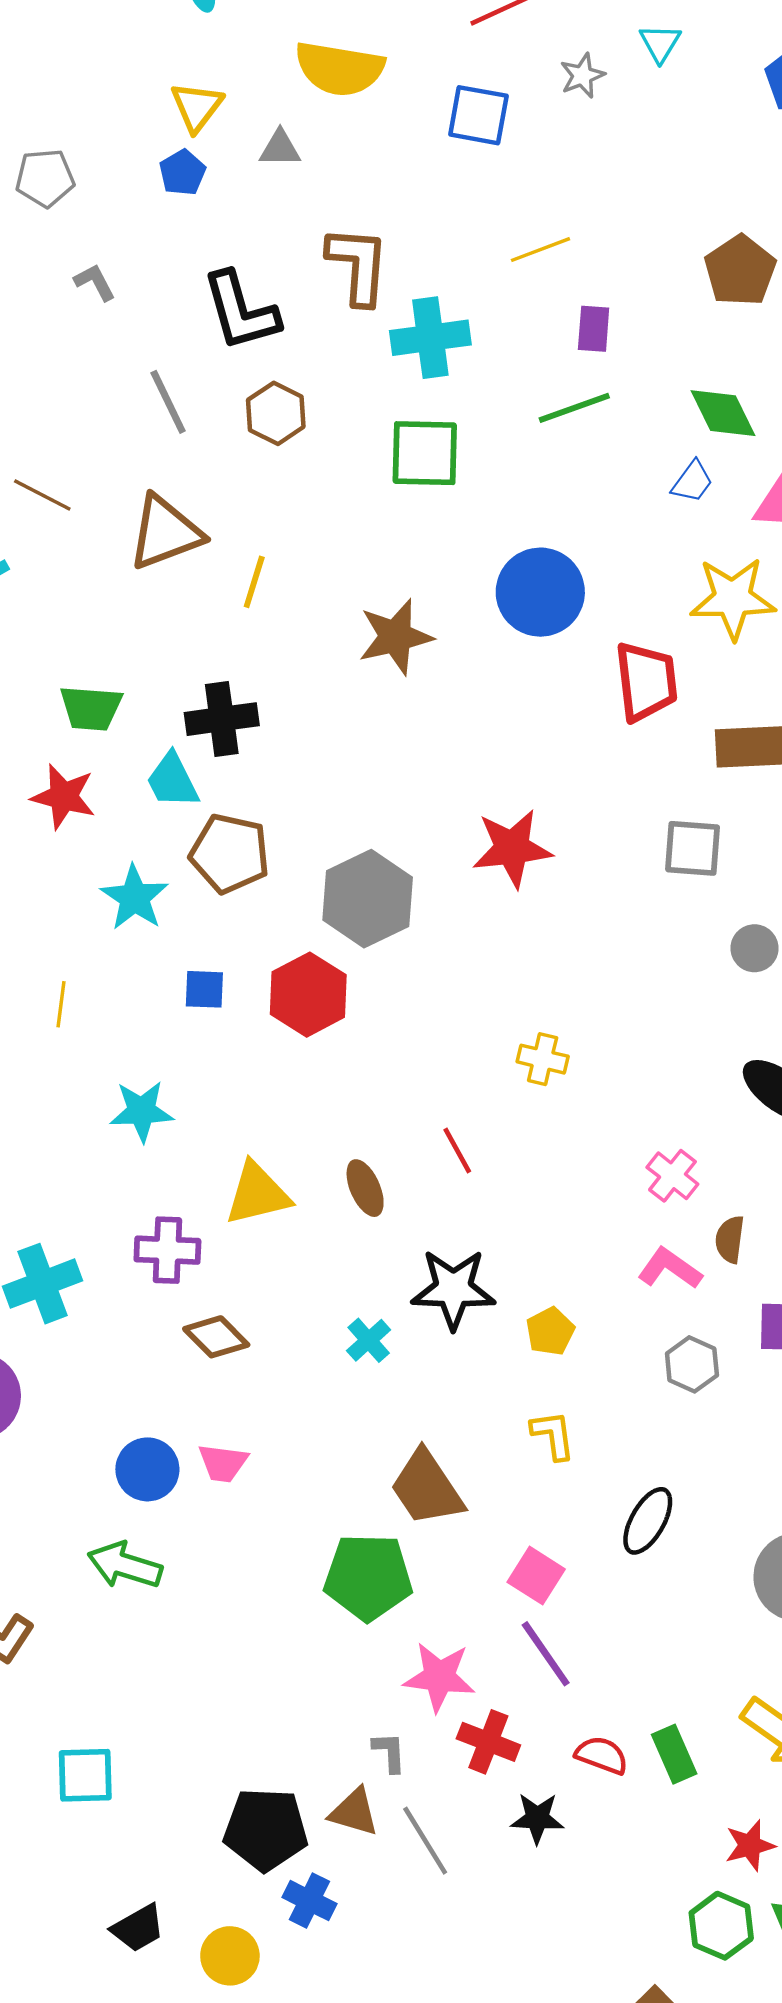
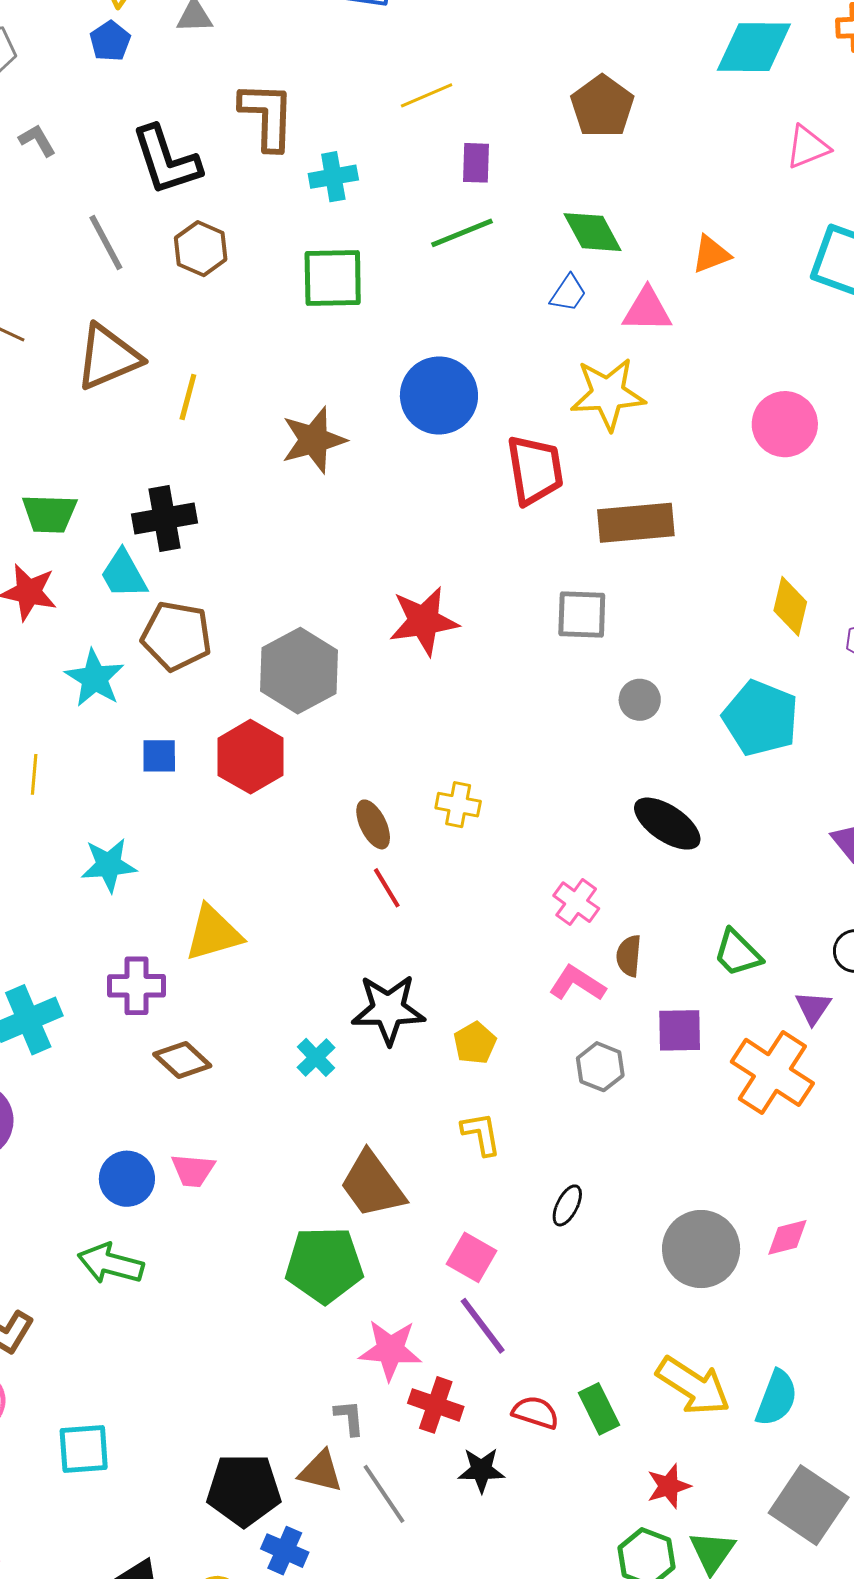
cyan cross: (430, 338) -> (333, 177), size x0.7
brown ellipse: (365, 1188) -> (373, 824), moved
black ellipse: (648, 1521) -> (567, 1205), size x0.7

